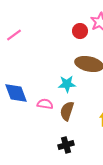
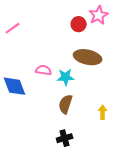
pink semicircle: (45, 104) -> (44, 70), moved

